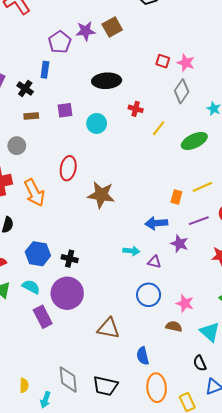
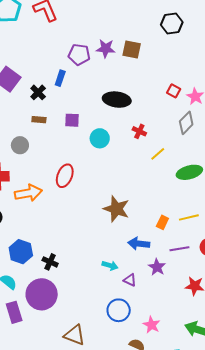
brown square: (112, 27) -> (132, 50), turned 30
purple pentagon: (60, 42) -> (79, 54), turned 30
orange arrow: (34, 193) -> (28, 193), turned -84
brown star: (101, 195) -> (116, 209), moved

